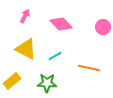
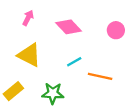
cyan line: (55, 56) -> (74, 62), moved

